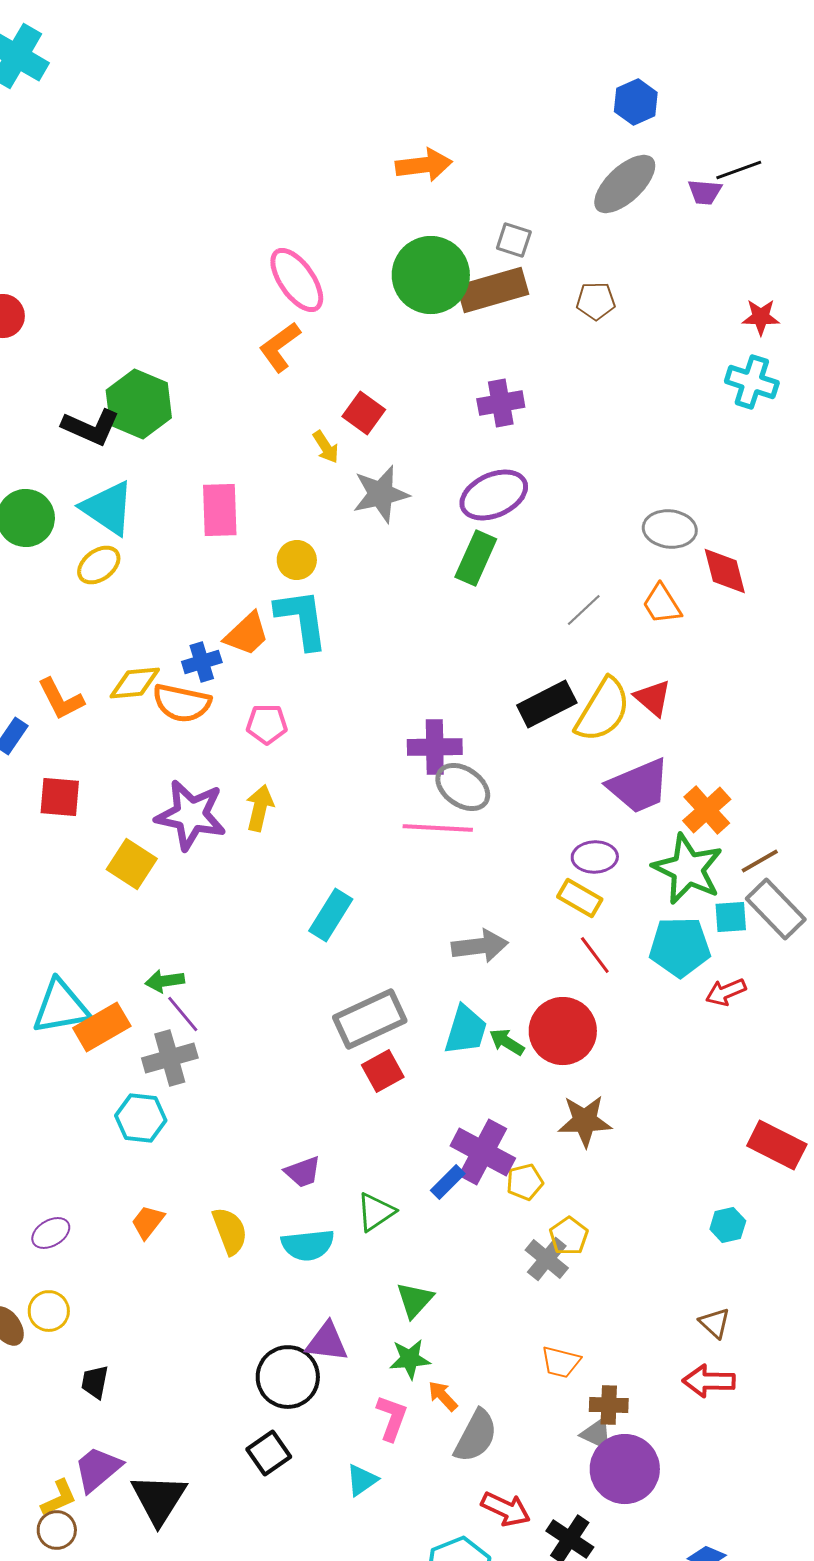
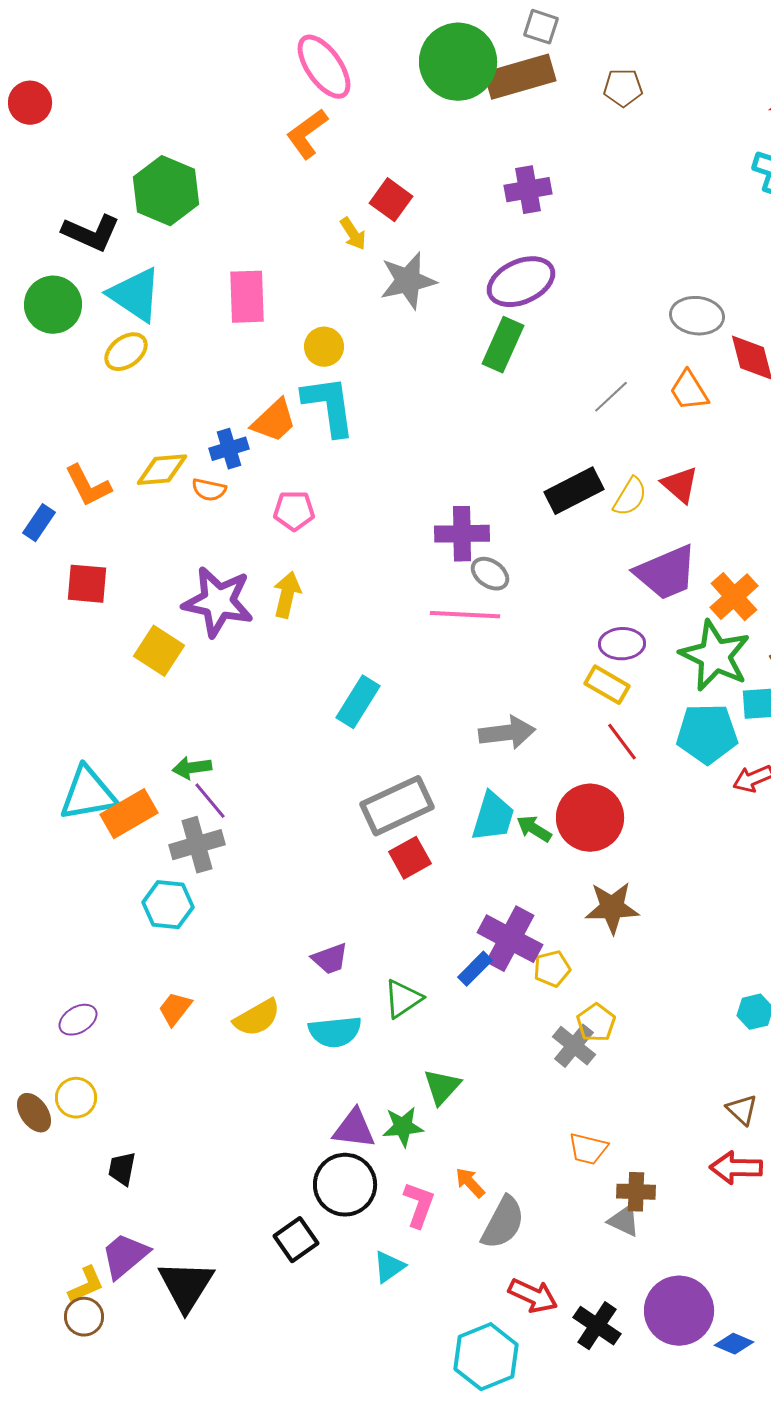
black L-shape: (91, 427) -> (91, 233), moved
orange semicircle: (182, 703) -> (209, 490), size x0.6
yellow semicircle: (603, 710) -> (630, 497), size x0.6
gray ellipse: (463, 787) -> (490, 574), size x0.7
yellow semicircle: (230, 1231) -> (257, 1018), turned 81
green star: (410, 1359) -> (403, 1127), moved
black circle: (288, 1377) -> (345, 1185), moved
purple circle: (625, 1469) -> (679, 1311), moved

